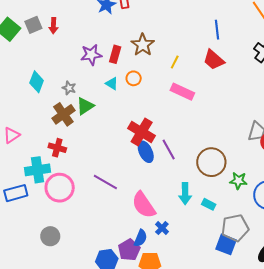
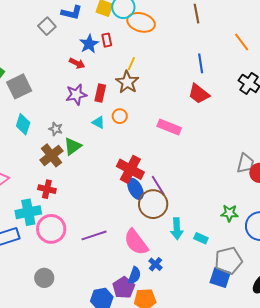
gray square: (33, 25) -> (19, 86), moved, size x1.4
red arrow: (54, 26) -> (77, 63), moved, turned -63
yellow line: (175, 62) -> (131, 64), moved
brown circle: (211, 162) -> (153, 204), moved
purple line: (105, 182) -> (94, 235), moved, turned -45

